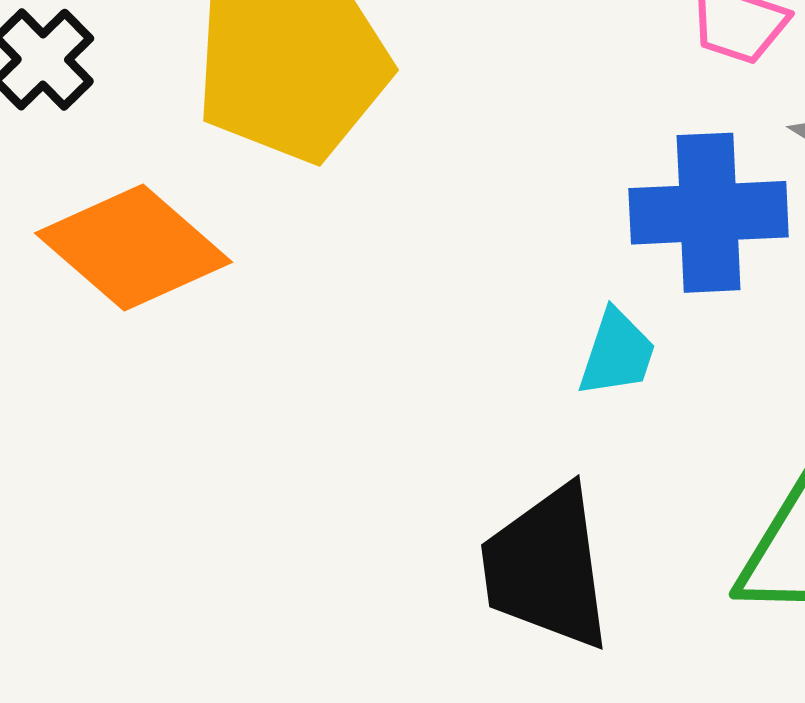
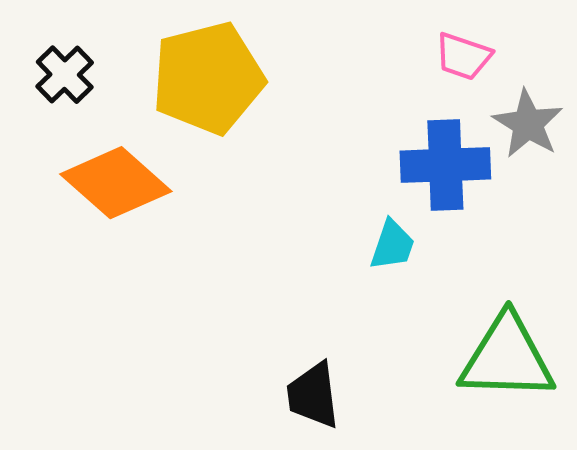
black trapezoid: (546, 568) -> (313, 395), moved, size x0.7

